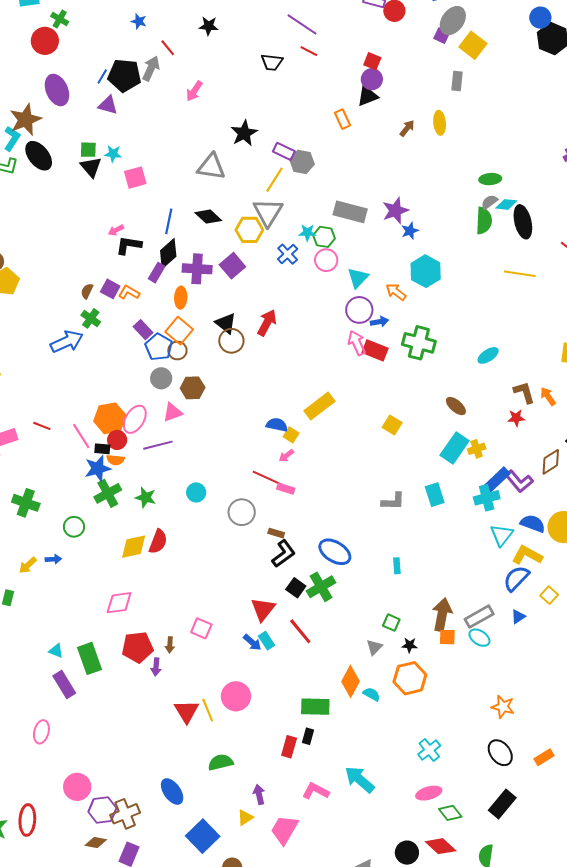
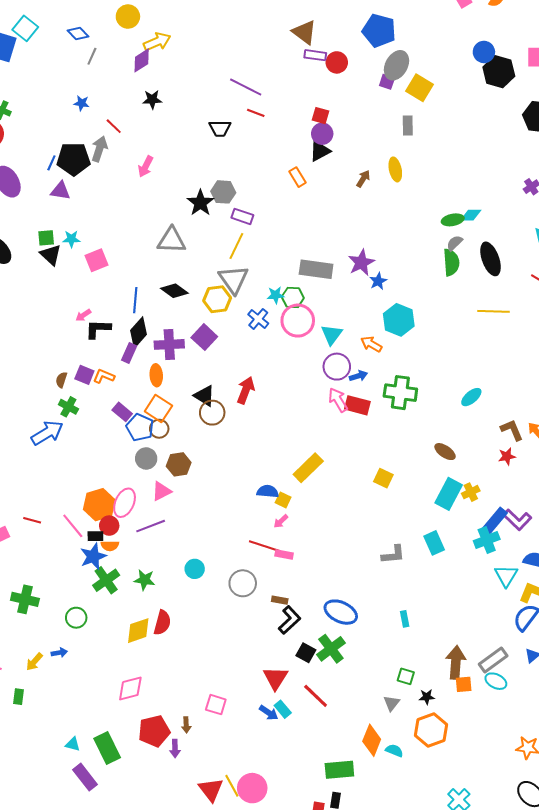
gray hexagon: (302, 162) -> (223, 192), moved
cyan diamond: (506, 204) -> (471, 215), moved
pink circle: (326, 260) -> (298, 321), size x1.4
pink circle: (236, 696) -> (252, 788), moved

